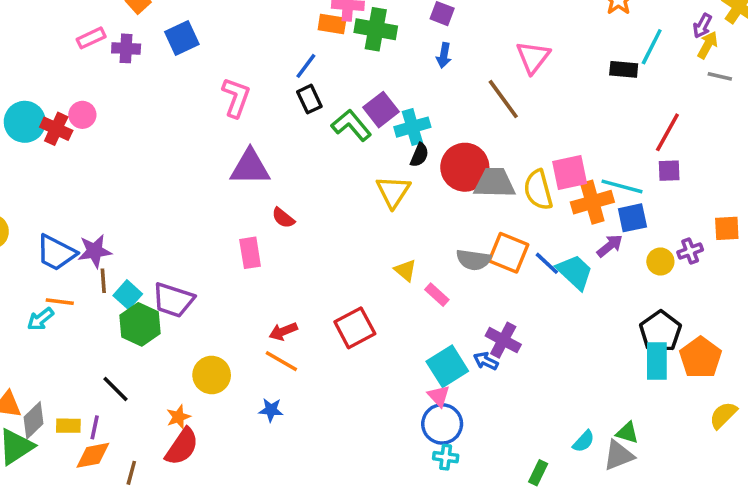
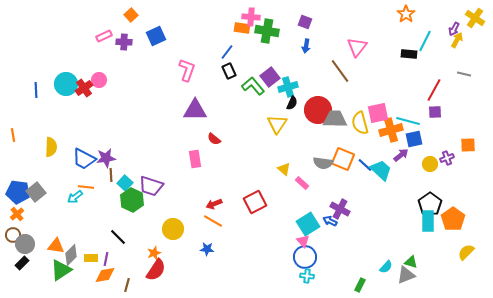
gray line: (720, 76) -> (464, 74), moved
red cross: (56, 129) -> (84, 88), turned 30

